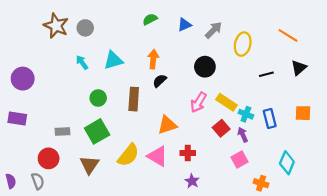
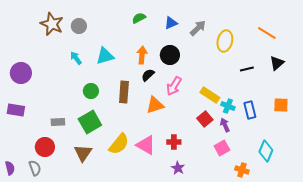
black circle: (205, 67) -> (170, 55), moved
pink arrow: (198, 102) -> (174, 86), moved
orange triangle: (167, 125) -> (155, 105), moved

